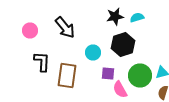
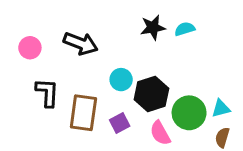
black arrow: (65, 28) -> (81, 43), turned -30
black hexagon: (123, 44) -> (151, 94), moved
purple square: (108, 74) -> (120, 123), moved, turned -32

